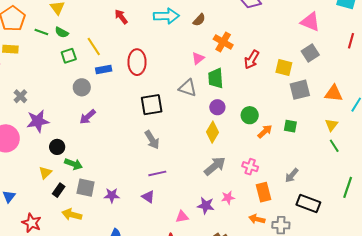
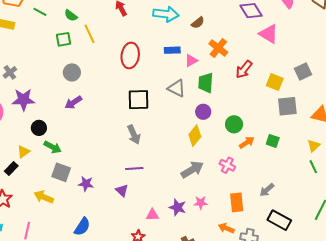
pink triangle: (310, 22) -> (269, 34), moved
green semicircle: (62, 32) -> (71, 15), moved
blue rectangle: (104, 69) -> (172, 50), moved
pink cross: (250, 167) -> (227, 165), moved
black rectangle: (59, 190) -> (11, 168), moved

